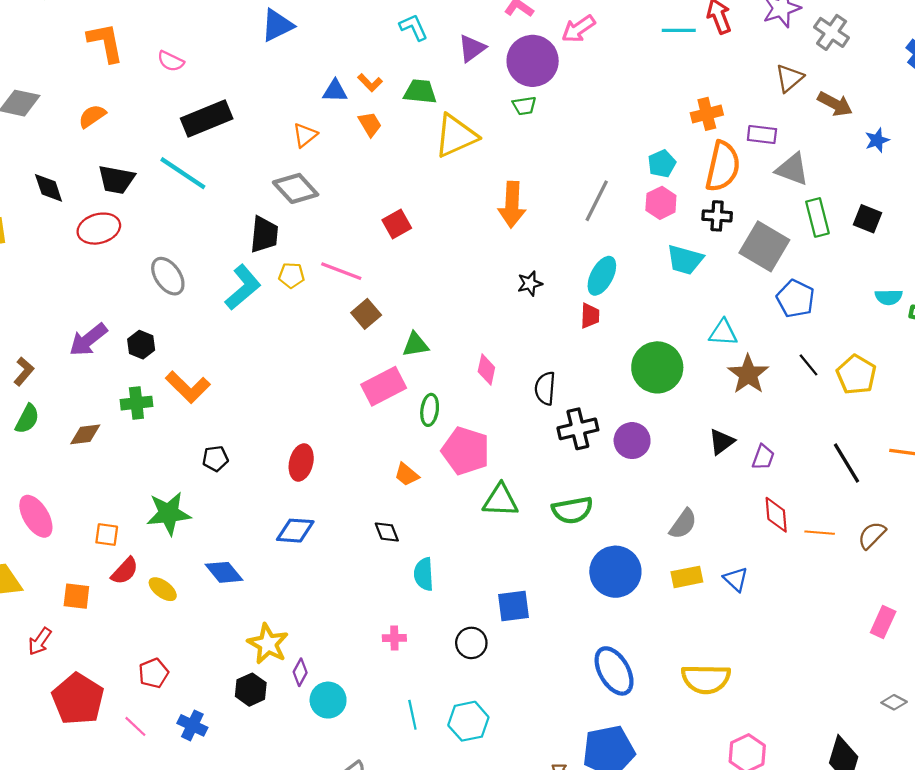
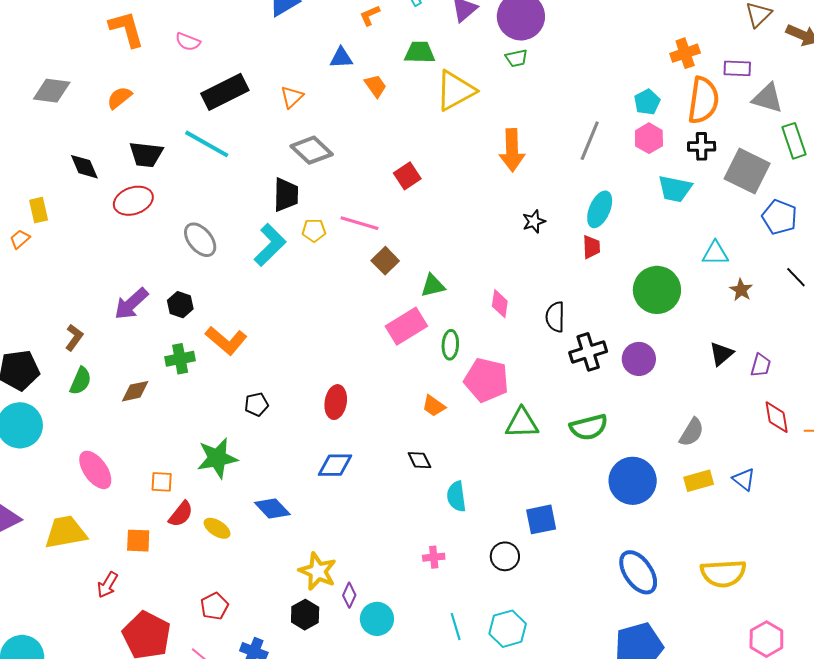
orange L-shape: (370, 83) -> (370, 15), moved, turned 115
orange triangle: (305, 135) -> (292, 97), moved
brown star: (748, 374) -> (741, 290), size x0.6

